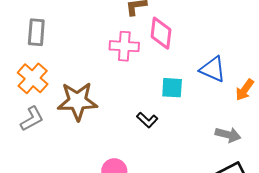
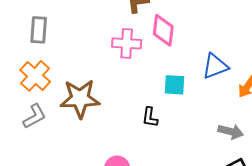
blue triangle: (213, 69) -> (215, 66), turned -44
black L-shape: (147, 120) -> (150, 117), turned 55

